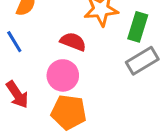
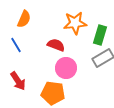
pink circle: (63, 75) -> (66, 68), moved

